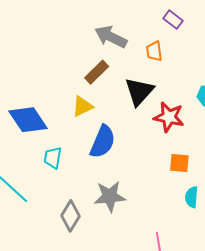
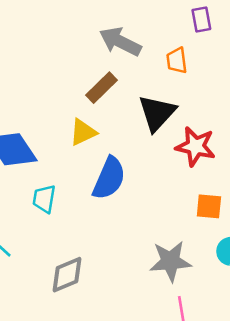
purple rectangle: (173, 20) -> (201, 19), turned 42
gray star: (110, 196) -> (170, 261), moved
gray diamond: (71, 216) -> (67, 275), turned 36

